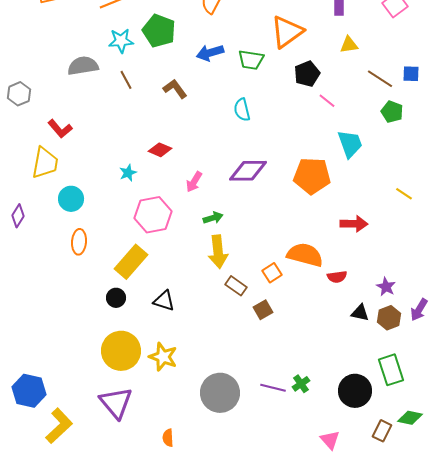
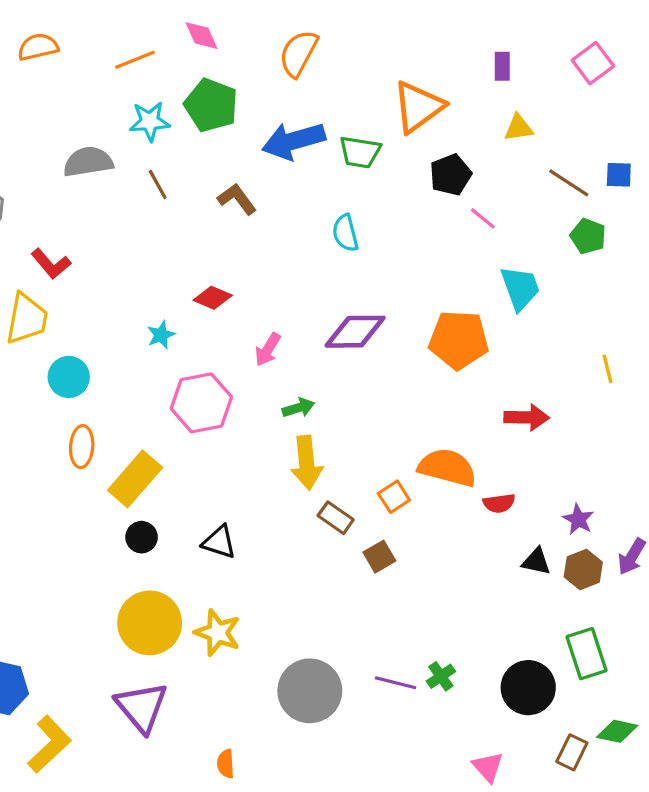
blue arrow: (210, 53) -> (294, 141), size x1.4
yellow line: (404, 194) -> (607, 369), turned 42
yellow rectangle: (131, 262) -> (135, 479), moved

